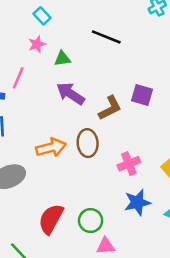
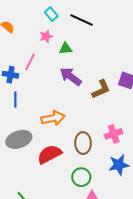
black line: (106, 37) -> (81, 20), moved
brown ellipse: (88, 143) -> (83, 143), moved
red semicircle: (51, 219) -> (49, 154), moved, turned 30

